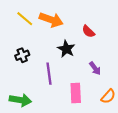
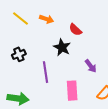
orange arrow: (51, 20) -> (47, 19), size x0.6
red semicircle: (88, 31) -> (75, 30), moved

